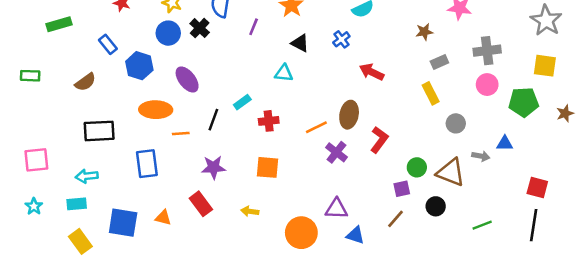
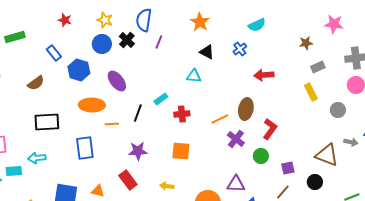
purple line: (254, 27) -> (159, 42), moved
red arrow: (372, 72) -> (264, 75), turned -30
gray circle: (456, 123) -> (338, 110), moved
green circle: (417, 167) -> (261, 156), moved
cyan rectangle: (77, 204) -> (14, 171), moved

